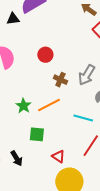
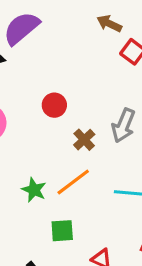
brown cross: (60, 80) -> (84, 140), turned 32

